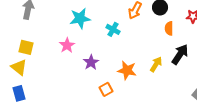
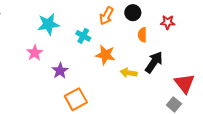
yellow arrow: (156, 64) -> (129, 73), turned -112
orange star: (127, 70) -> (105, 55), moved
orange square: (106, 89) -> (76, 99), size x1.5

